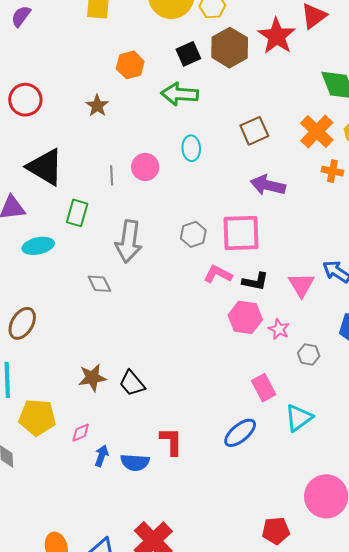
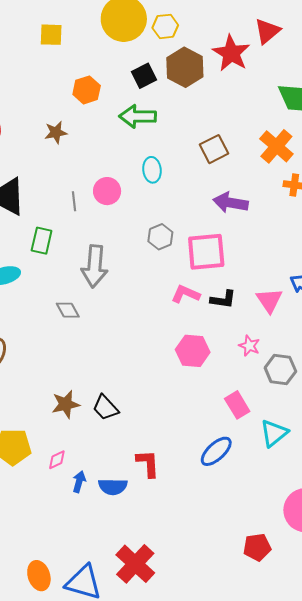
brown star: (97, 106) -> (56, 132), turned 30
gray hexagon: (193, 234) -> (160, 237), moved
pink hexagon: (245, 317) -> (193, 351), moved
gray hexagon: (309, 355) -> (280, 370), size x1.4

